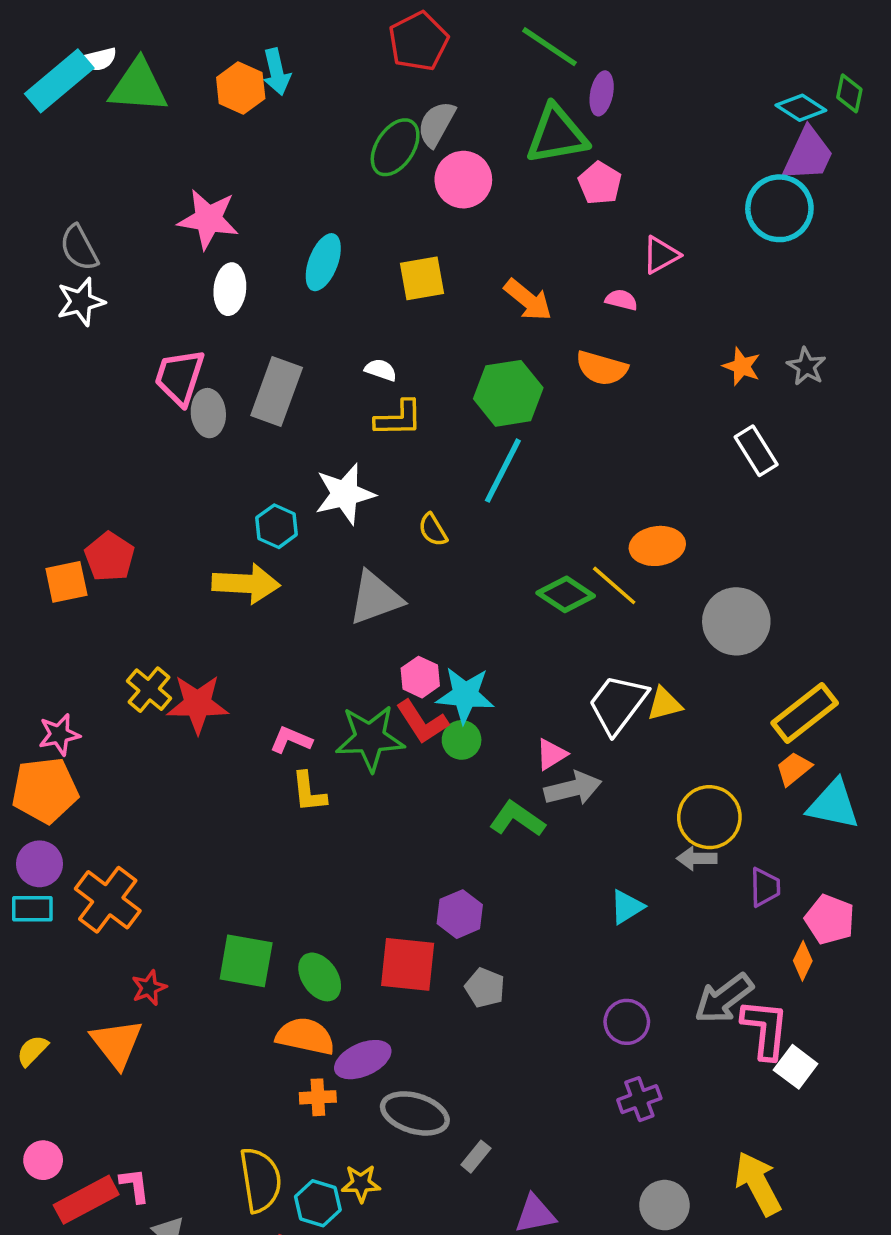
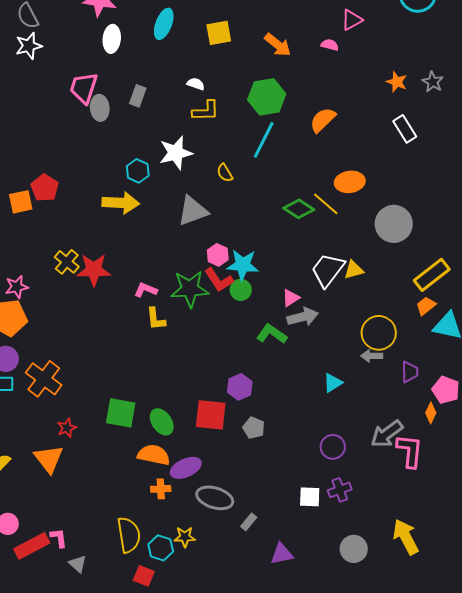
orange semicircle: (602, 368) -> (323, 120), moved, turned 120
gray rectangle: (277, 392) -> (138, 96), size x0.6
white square: (796, 1067) -> (310, 497), moved, turned -35

